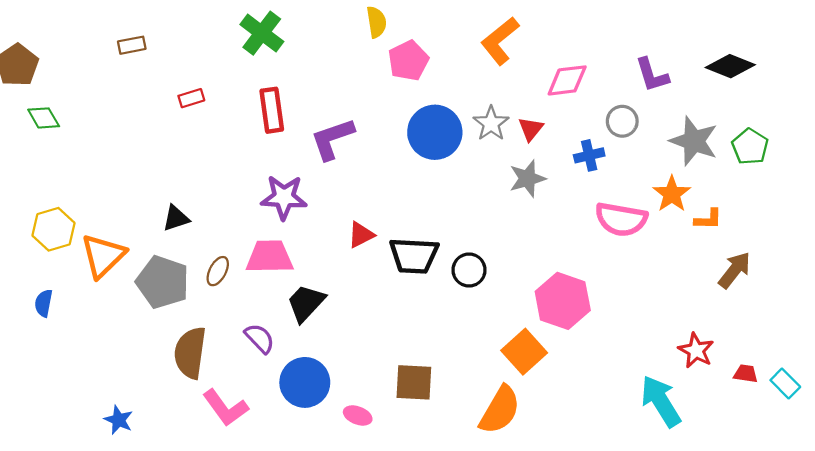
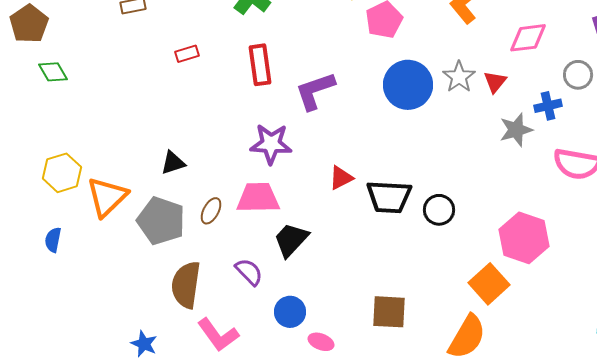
gray star: (527, 179) -> (516, 130), moved
blue circle: (305, 382) -> (290, 312), size x0.7
pink ellipse: (358, 415) -> (321, 342), moved
blue star: (119, 420) -> (144, 344), moved

